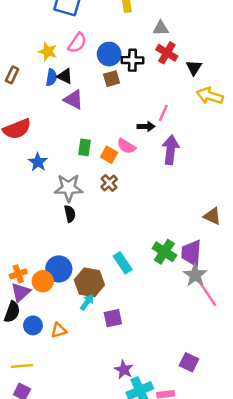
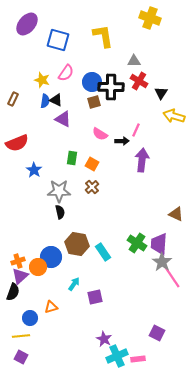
black cross: (132, 60) -> (111, 87), size x1.4
pink semicircle: (126, 146) -> (100, 134), moved
brown hexagon: (89, 282) -> (77, 244), moved
blue circle: (33, 325) -> (30, 318), moved

